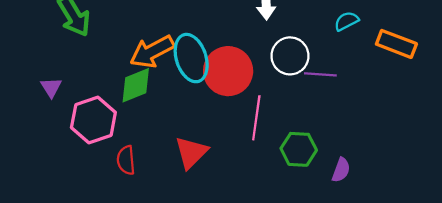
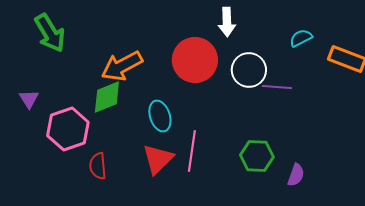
cyan ellipse: (191, 58) -> (160, 116), moved, size x0.7
red circle: (228, 71) -> (195, 60), moved
pink line: (256, 118) -> (192, 151), moved

